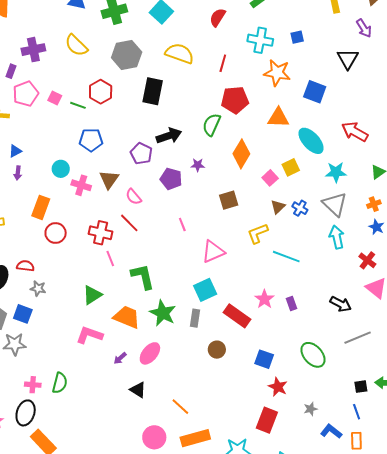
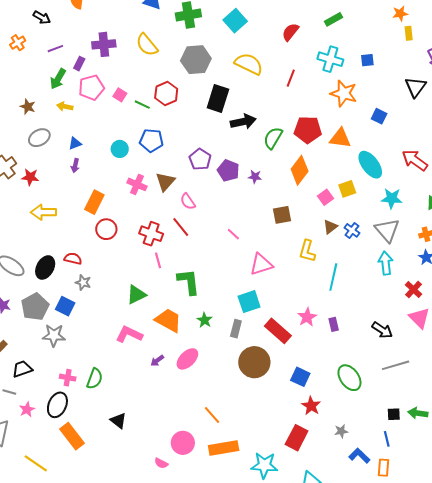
blue square: (315, 92) -> (379, 116), size x0.7
red pentagon: (235, 100) -> (308, 130), moved
black arrow: (169, 136) -> (243, 122), moved
cyan circle: (61, 169) -> (120, 149), moved
purple pentagon: (171, 179) -> (228, 171), moved
pink line: (182, 224) -> (233, 234), turned -32
yellow L-shape: (258, 233) -> (307, 251), turned -60
cyan line: (286, 257) -> (333, 277), turned 76
green star: (163, 313) -> (205, 320), size x0.6
brown circle: (217, 350) -> (254, 362), size x1.8
black triangle: (138, 390) -> (118, 421), moved

